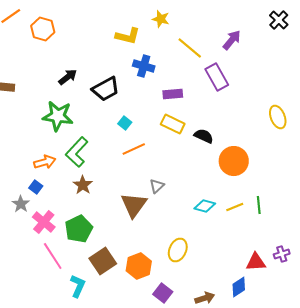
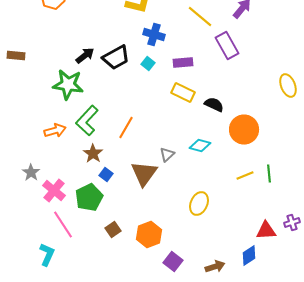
black arrow: (68, 77) -> (85, 56), moved
cyan square: (125, 123) -> (148, 64), moved
orange line: (134, 149) -> (126, 128), moved, turned -35
blue square: (36, 187) -> (106, 174), moved
cyan diamond: (205, 206) -> (200, 146), moved
yellow ellipse: (178, 250) -> (199, 204), moved
brown square: (103, 261) -> (113, 230), size x0.6
cyan L-shape: (78, 286) -> (47, 254), moved

